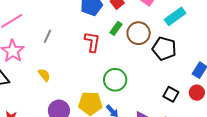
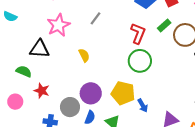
green circle: (115, 80) -> (140, 61), moved

